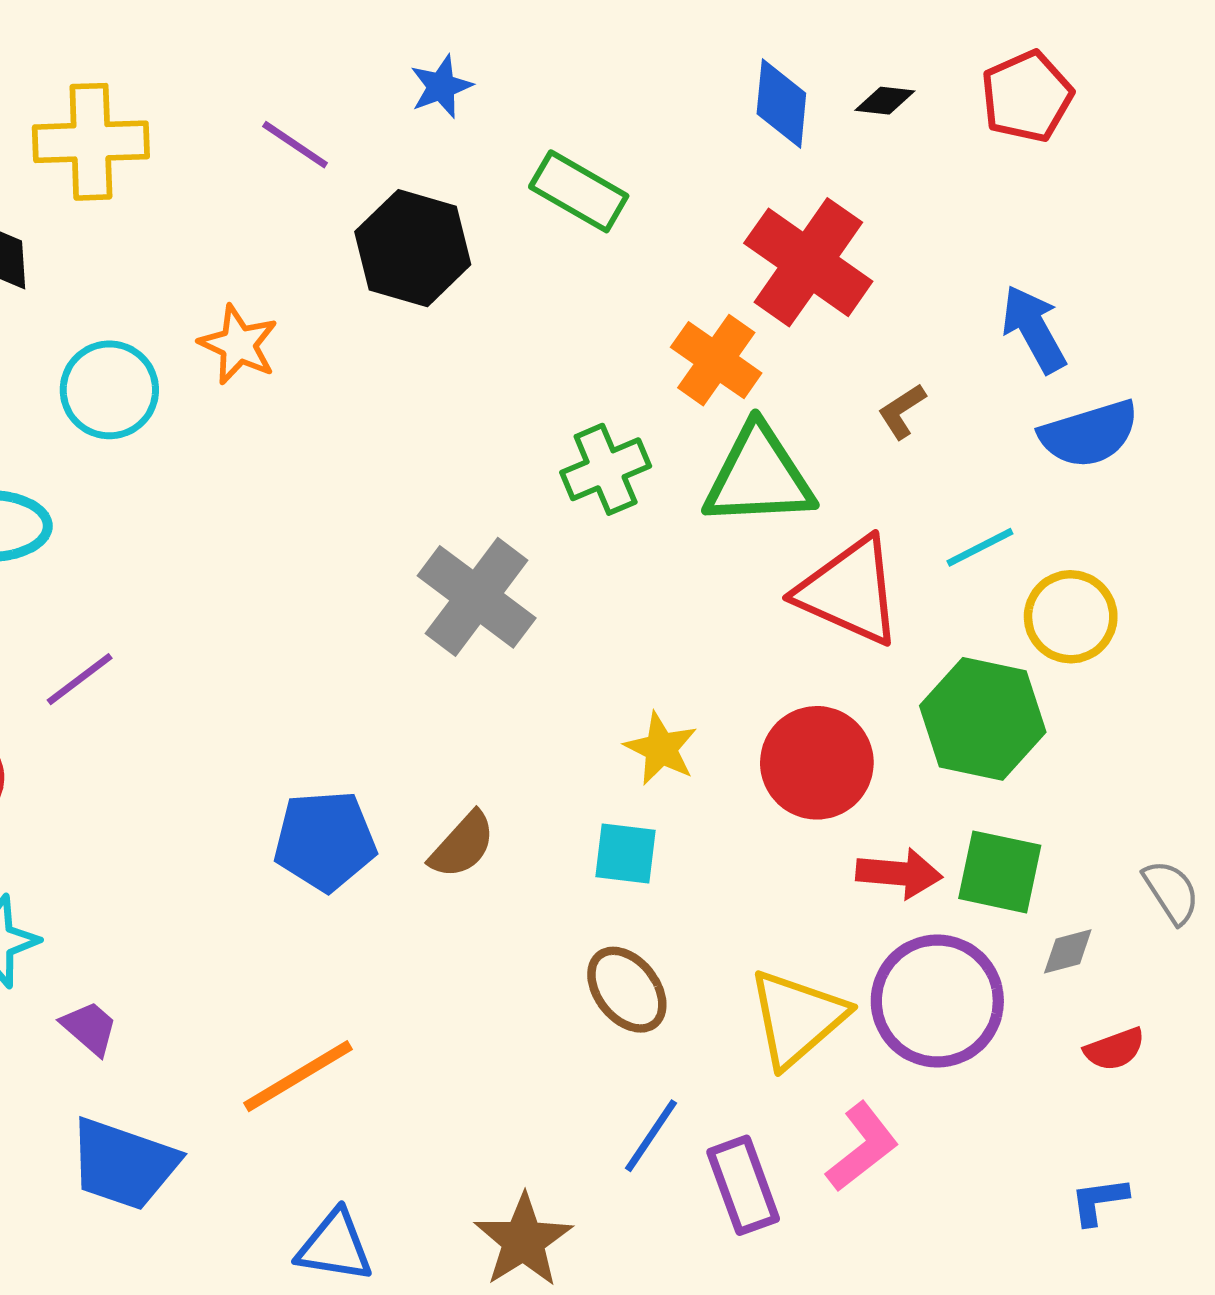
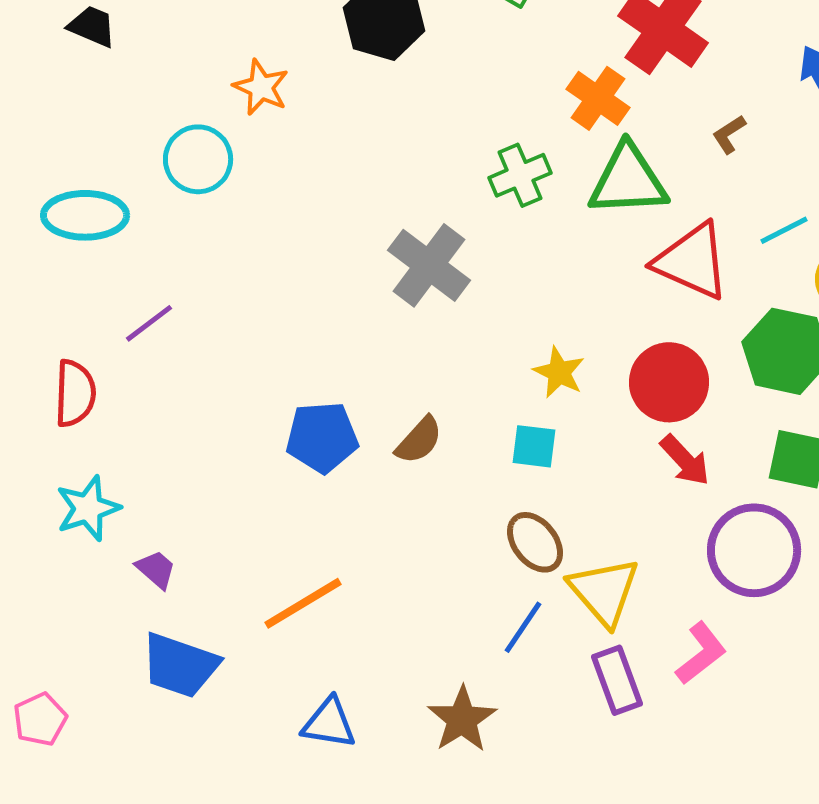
cyan circle: (109, 390) -> (198, 159), moved
red arrow: (899, 873) -> (685, 460), moved, turned 42
yellow triangle: (797, 1018) -> (604, 591), moved, turned -30
blue line: (651, 1136) -> (523, 627), moved

